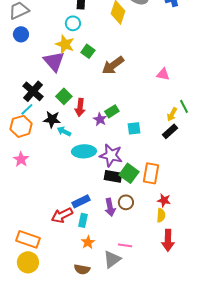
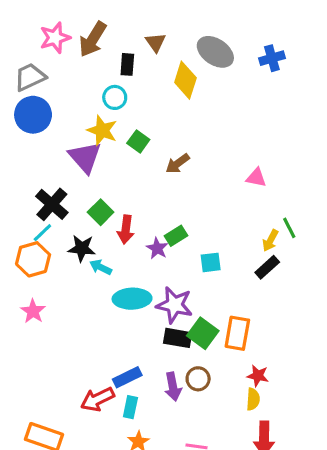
blue circle: (21, 34) -> (33, 115), size x1.5
brown arrow: (113, 65) -> (178, 163), size x0.7

